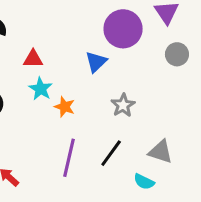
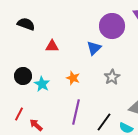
cyan star: (41, 89) -> (42, 84), moved
black line: (111, 153) -> (104, 122), moved

